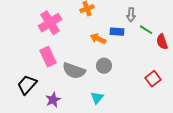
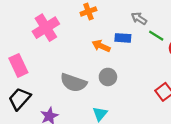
gray arrow: (131, 15) -> (139, 18), turned 120
pink rectangle: (48, 57) -> (18, 65), moved

